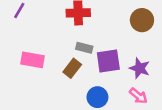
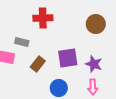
gray rectangle: (84, 48) -> (22, 42), moved
pink arrow: (138, 96) -> (93, 87), turned 49

